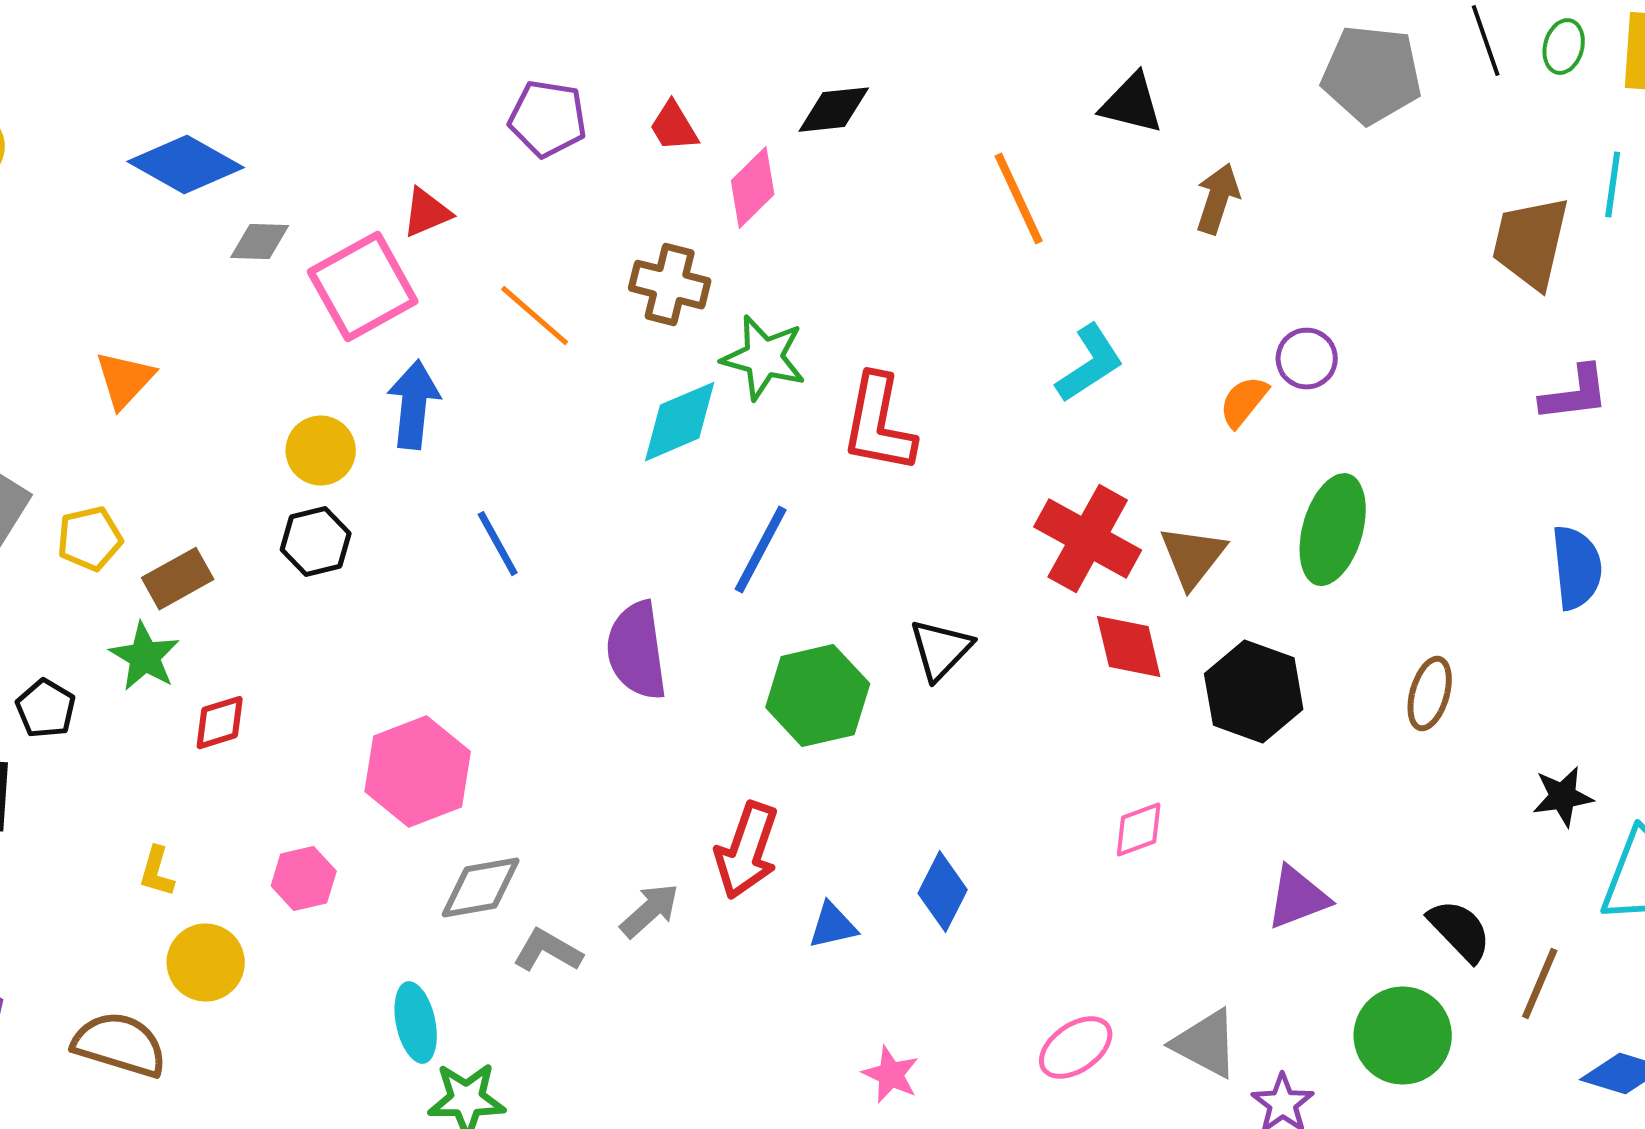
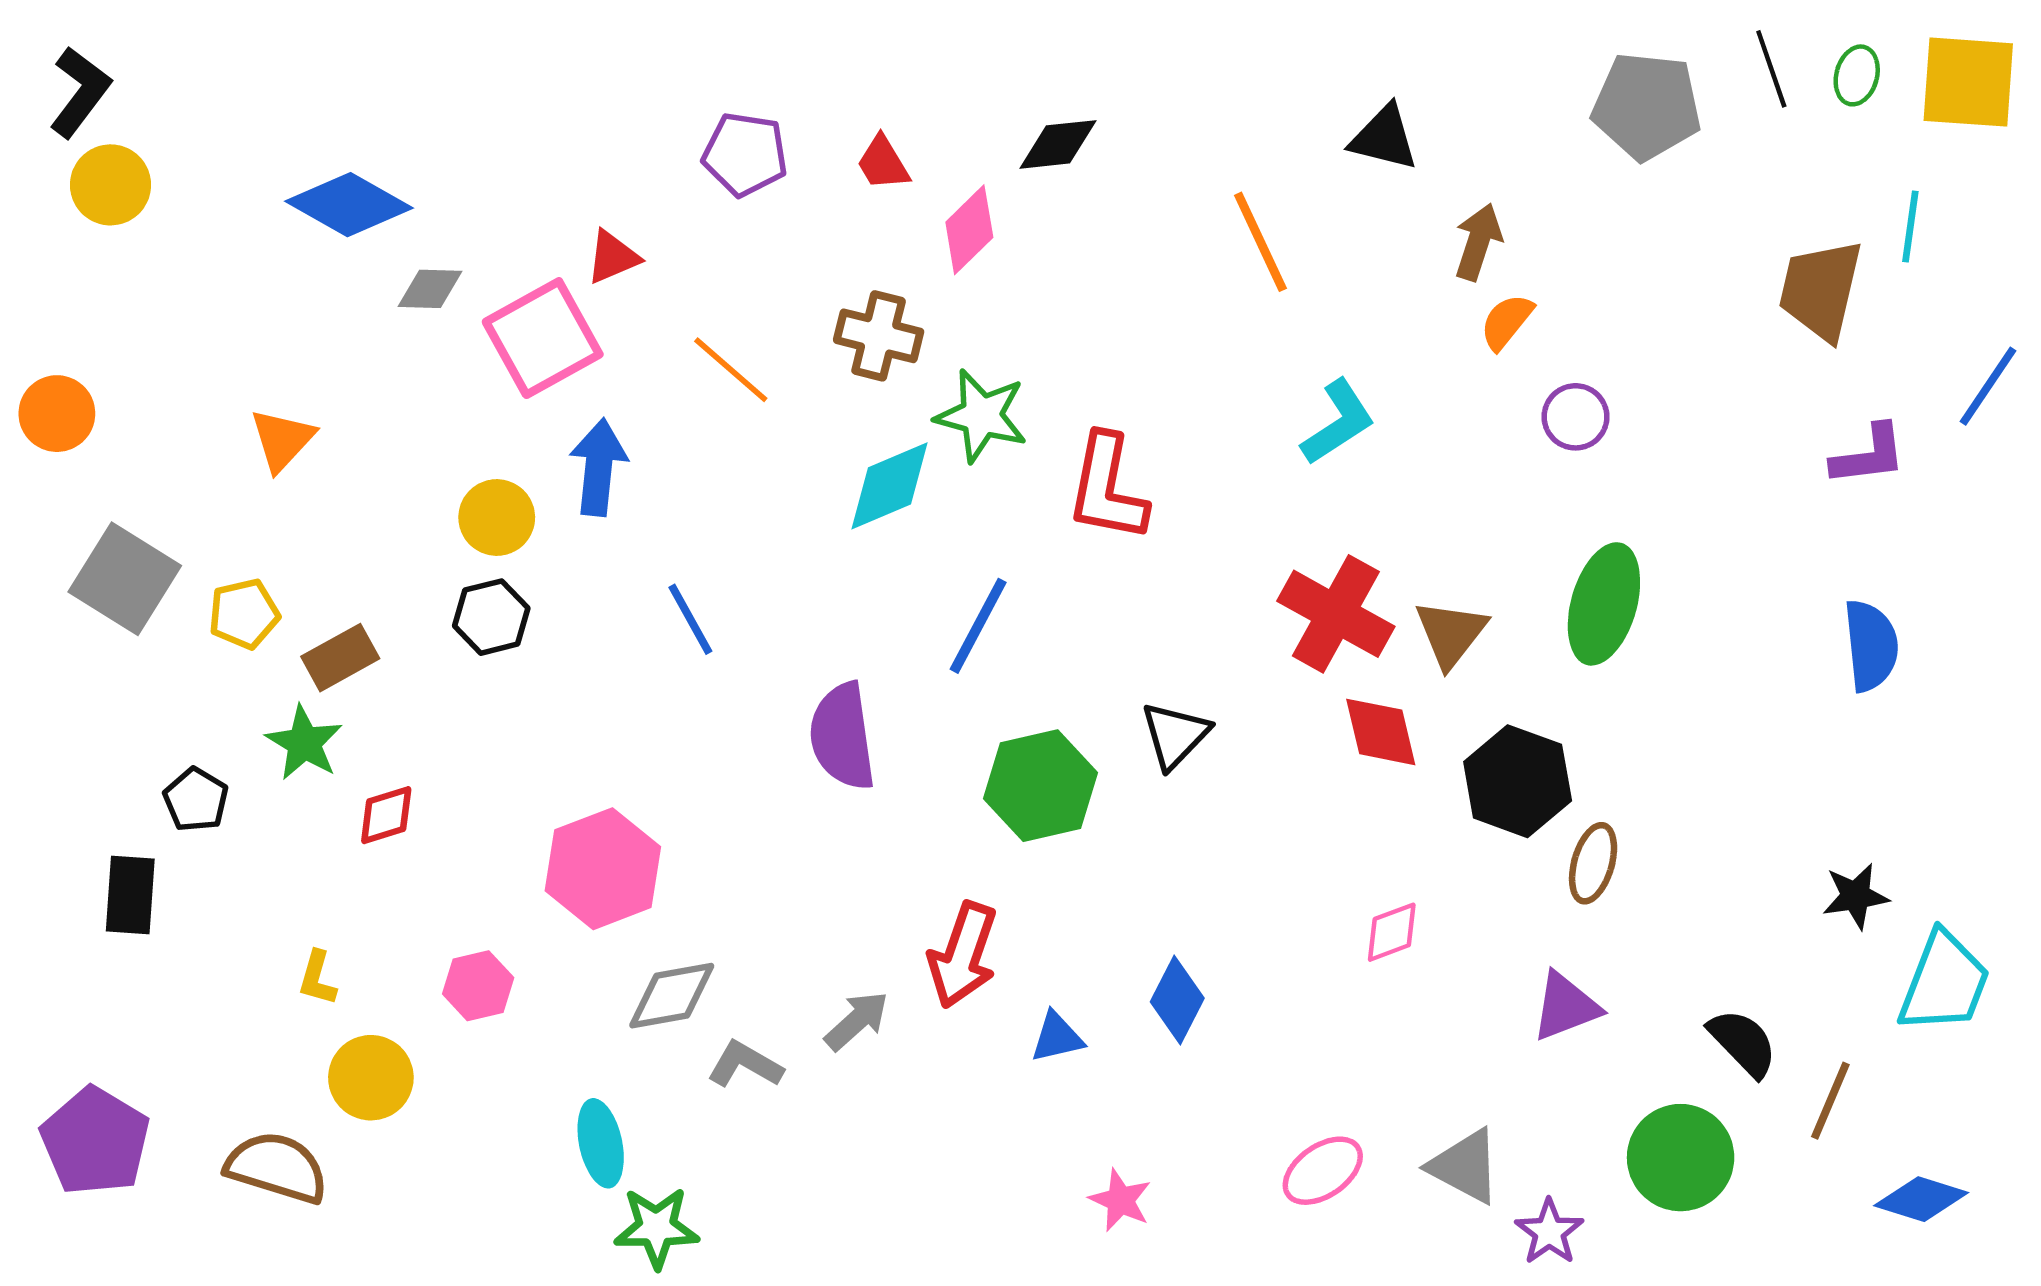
orange semicircle: (1244, 402) -> (1507, 322), moved
brown ellipse: (1430, 694) -> (1593, 863), moved

